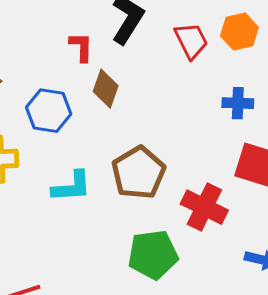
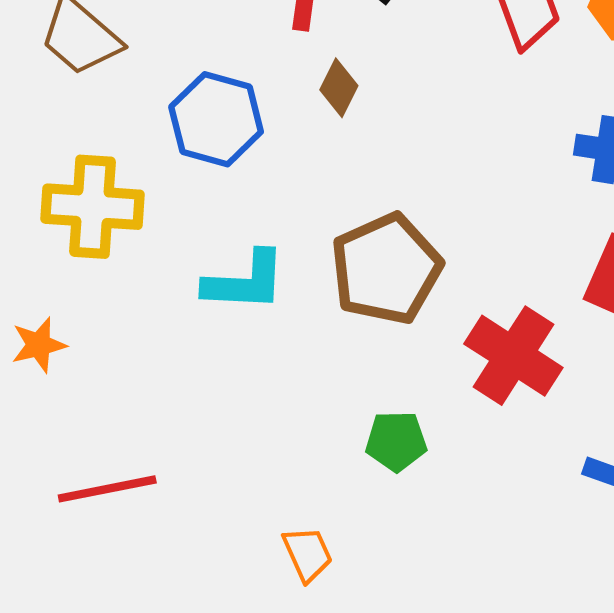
brown diamond: (106, 89) -> (339, 88), size x0.7
green pentagon: (153, 255) -> (396, 441), size x0.6

